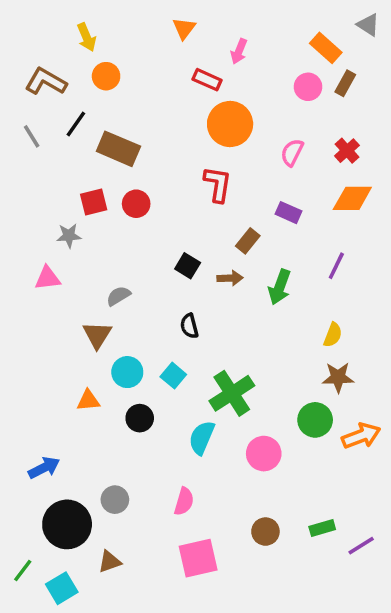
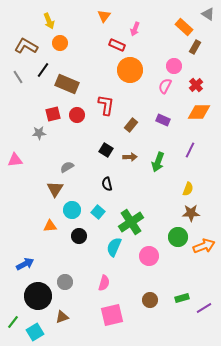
pink circle: (308, 87) -> (174, 66), moved
red L-shape: (218, 184) -> (106, 105), moved
brown rectangle: (248, 241) -> (131, 125), moved
pink triangle: (48, 278) -> (15, 160), moved

